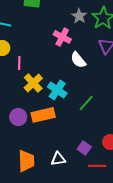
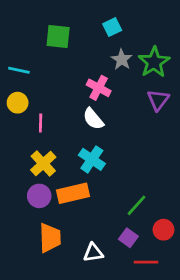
white semicircle: (78, 60) -> (93, 119), moved
yellow cross: (33, 83) -> (43, 163), moved
green line: (86, 103) -> (136, 205), moved
orange trapezoid: (26, 161) -> (50, 238), moved

